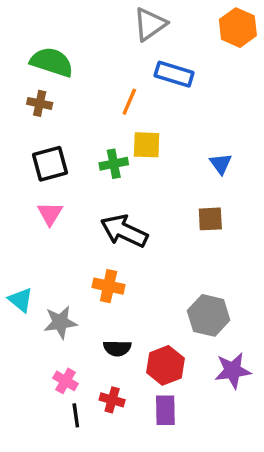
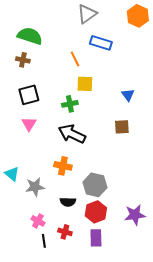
orange line: (129, 102) -> (75, 59), turned -49
green cross: (114, 164) -> (70, 104), moved
gray hexagon: (209, 315) -> (95, 185), moved

